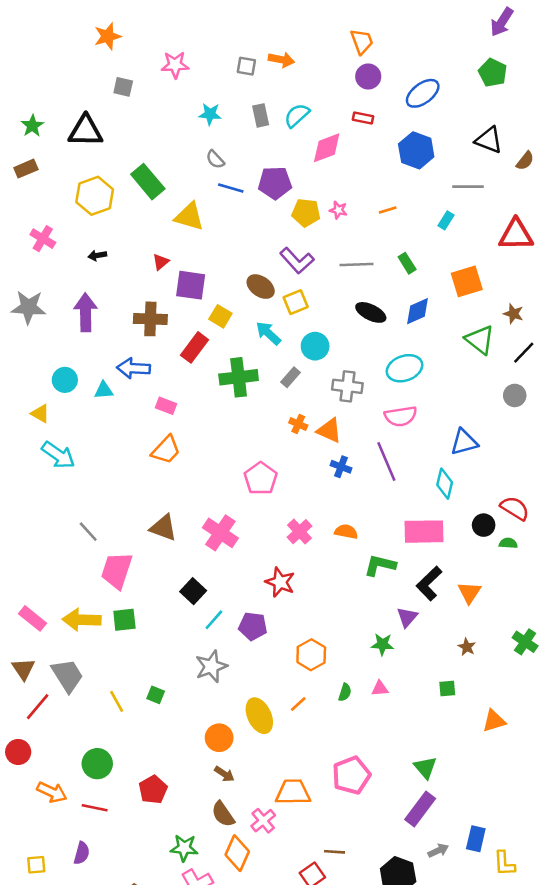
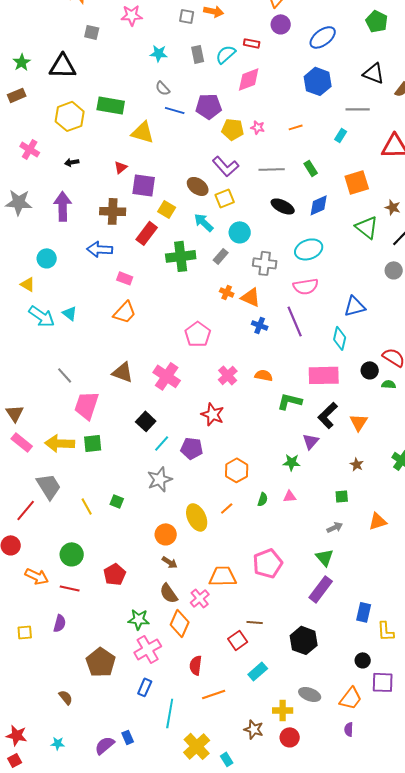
red rectangle: (363, 118) -> (252, 43), moved
green rectangle: (148, 182) -> (111, 105), turned -40
cyan triangle: (104, 390) -> (70, 313), moved, turned 42
brown triangle: (23, 669) -> (15, 413), moved
gray arrow: (438, 851) -> (335, 527), moved

